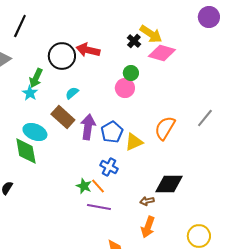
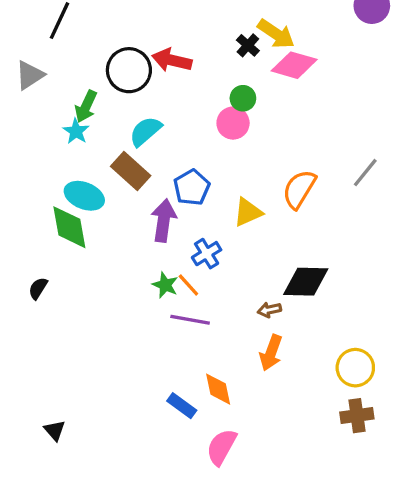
cyan semicircle: (72, 93) -> (145, 131), size x1.5
purple arrow: (88, 127) -> (164, 221), moved
blue pentagon: (112, 132) -> (192, 187), moved
blue cross: (109, 167) -> (207, 254), turned 30

